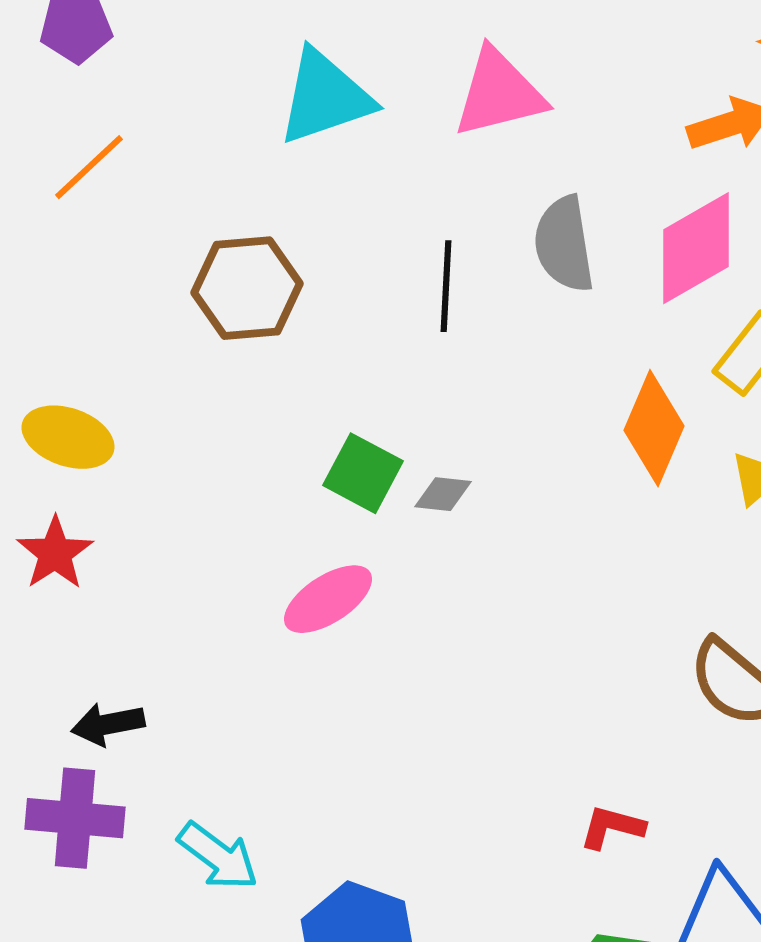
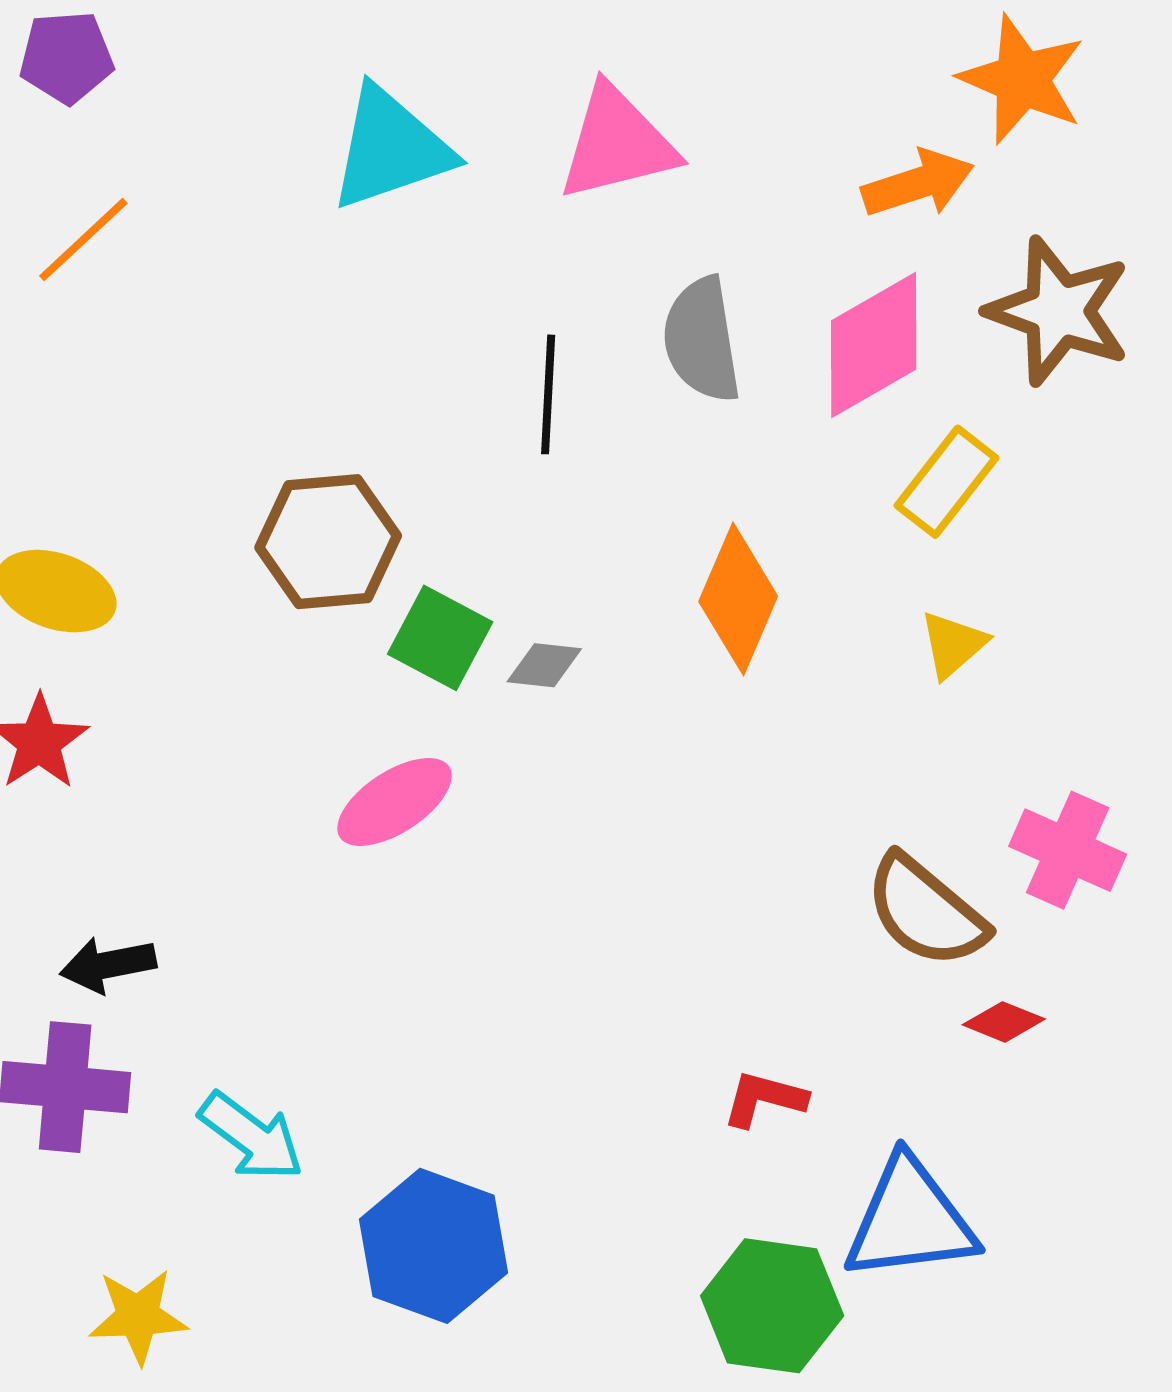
brown hexagon: (247, 288) -> (328, 542), moved
orange diamond: (654, 428) -> (738, 599), moved

